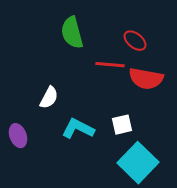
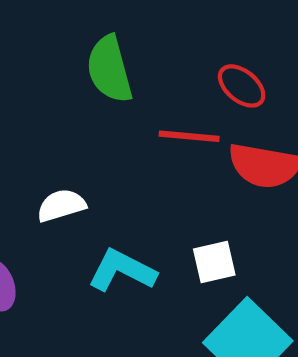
white semicircle: (49, 98) -> (61, 205), turned -135

